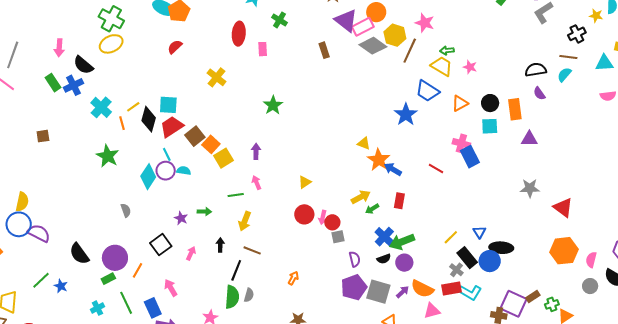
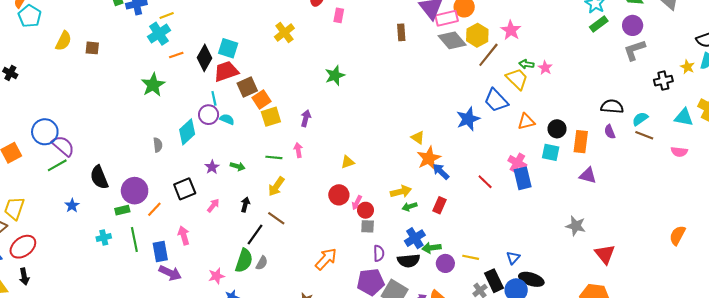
brown line: (568, 57) -> (644, 135), moved
pink star: (470, 67) -> (545, 68), moved
yellow line: (133, 107) -> (167, 16), moved
orange line: (122, 123) -> (176, 55), turned 72
cyan diamond: (148, 177) -> (187, 132), moved
yellow semicircle: (22, 202) -> (63, 41), moved
yellow line: (451, 237) -> (471, 257), moved, turned 42
green arrow: (402, 242) -> (432, 248), size x0.7
black semicircle: (384, 259) -> (409, 261), size x1.5
purple circle: (404, 263) -> (445, 263), moved
orange arrow: (293, 278) -> (326, 259), moved, size x1.6
green line: (41, 280) -> (57, 165), moved

